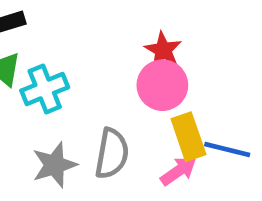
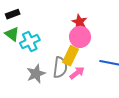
yellow rectangle: (188, 137) -> (70, 56), moved, turned 48
pink arrow: (178, 171) -> (77, 73), moved

